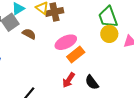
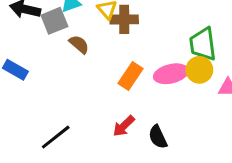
pink ellipse: (66, 42) -> (171, 74), moved
orange rectangle: (76, 54) -> (130, 76), moved, turned -30

